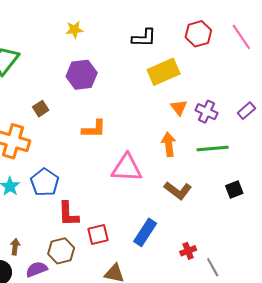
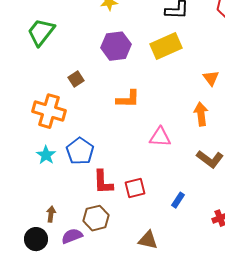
yellow rectangle: (164, 72) -> (166, 46), moved
pink triangle: (127, 168) -> (160, 137), size x0.7
blue rectangle: (145, 232) -> (178, 200), size x0.6
red square: (98, 234) -> (135, 188), moved

